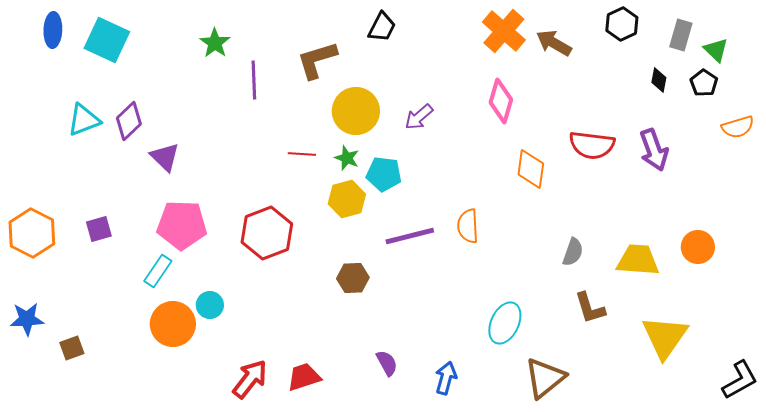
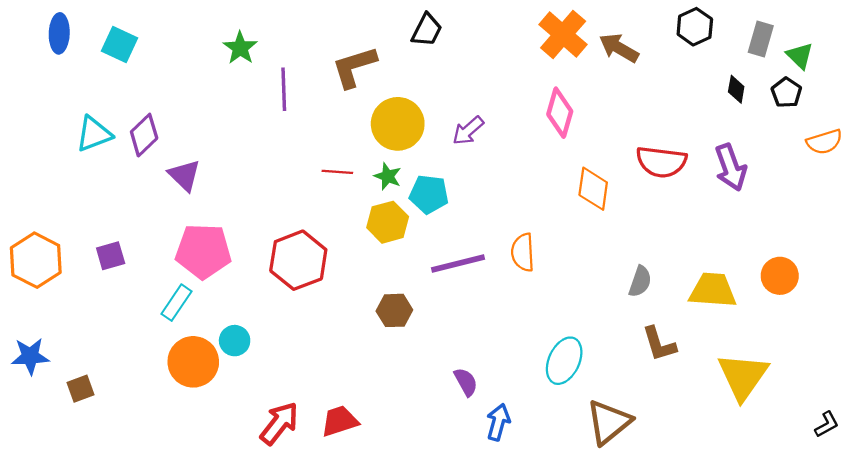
cyan square: (107, 40) -> (120, 45), size x0.7
purple semicircle: (387, 363) -> (466, 382), moved
black L-shape: (740, 380) -> (827, 424), size x0.6

